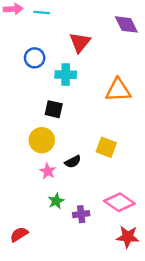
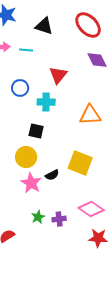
yellow square: (106, 147) -> (80, 163), size x1.4
pink star: (48, 171) -> (31, 183), size x1.5
green star: (56, 201) -> (38, 217), moved

